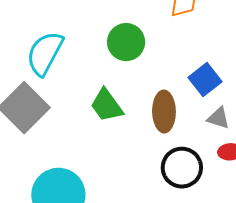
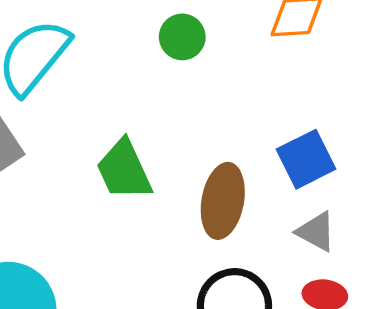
green circle: (126, 42) -> (182, 37), moved, size x0.7

